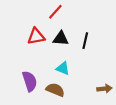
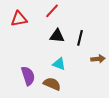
red triangle: (36, 36) -> (19, 19), moved
brown arrow: (104, 89) -> (98, 59), moved

